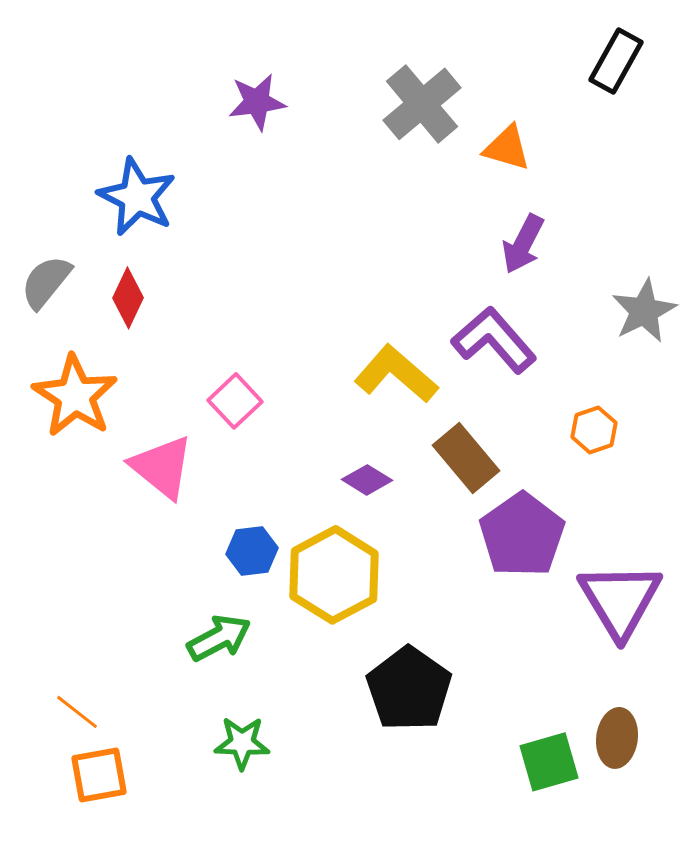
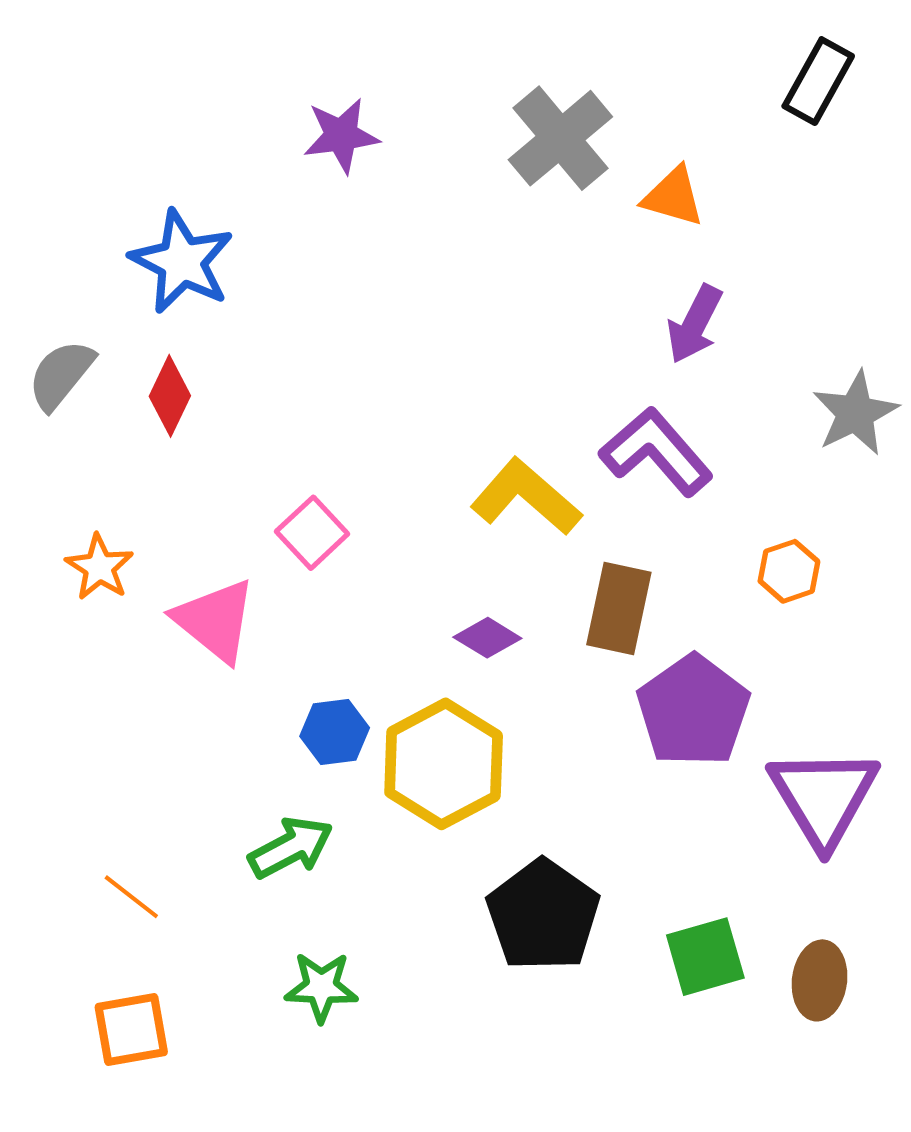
orange star: (75, 396) -> (99, 567), moved, size x0.6
brown rectangle: (466, 458) -> (619, 608), turned 52
orange line: (77, 712) -> (131, 897), moved
green square: (549, 762) -> (705, 957), moved

